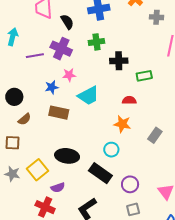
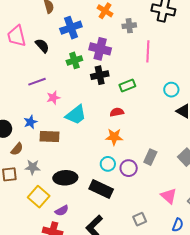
purple cross: (61, 49) -> (100, 49), moved
purple line: (35, 56) -> (37, 82), moved
blue star: (52, 87) -> (30, 122), moved
gray rectangle: (155, 135) -> (150, 157), moved
gray star: (12, 174) -> (33, 167), moved
purple circle: (130, 184) -> (129, 168), moved

